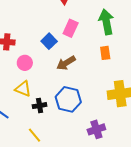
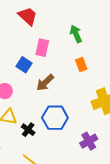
green arrow: (106, 22) -> (76, 34), size x0.7
black cross: (40, 106) -> (28, 130), turned -32

